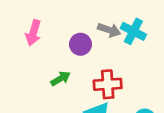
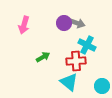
cyan cross: (133, 31) -> (87, 45), moved
purple circle: (80, 44) -> (64, 23), moved

